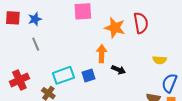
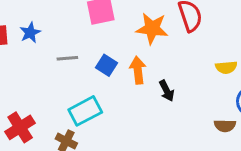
gray line: (36, 44) -> (67, 58), moved, turned -64
black arrow: (119, 70) -> (167, 91), turned 48
blue square: (88, 75) -> (107, 65), moved, turned -32

